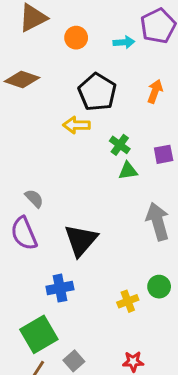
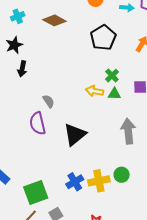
yellow arrow: (76, 125) -> (95, 91), moved
blue cross: (60, 288) -> (75, 182), moved, turned -30
yellow cross: (128, 301) -> (99, 181), size x1.5

